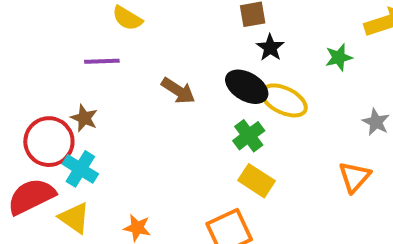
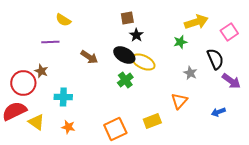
green star: (339, 57) -> (180, 42), moved
cyan cross: (80, 169) -> (63, 97), moved, turned -30
yellow rectangle: (257, 181) -> (152, 121), moved, turned -54

